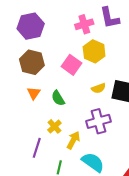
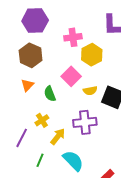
pink cross: (84, 24) -> (73, 37), moved
pink square: (71, 65) -> (71, 76), moved

